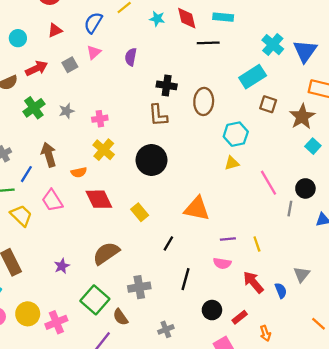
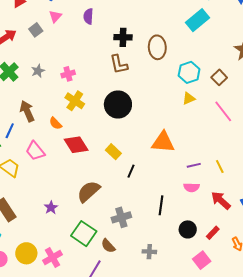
brown square: (268, 104) -> (219, 77), moved, turned 35
orange semicircle: (79, 172) -> (55, 123), turned 64
black line: (168, 243) -> (131, 171), moved
gray cross: (166, 329) -> (149, 252), turned 32

